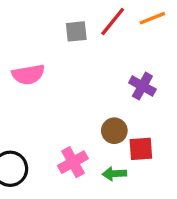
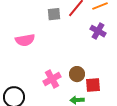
purple cross: (142, 86) -> (98, 31), moved
pink cross: (73, 162) -> (52, 79), moved

